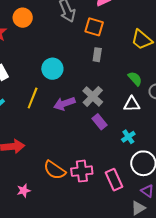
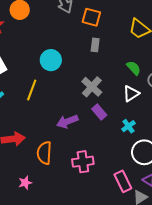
purple arrow: (64, 104) -> (67, 121), moved
white triangle: (132, 104) -> (131, 94), turned -30
orange semicircle: (55, 170) -> (44, 153), moved, turned 60
pink rectangle: (114, 180) -> (123, 181), moved

